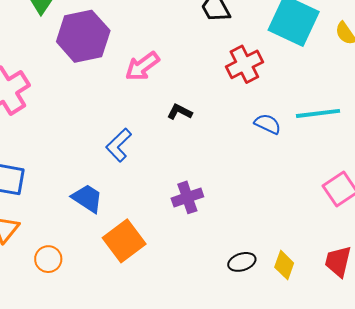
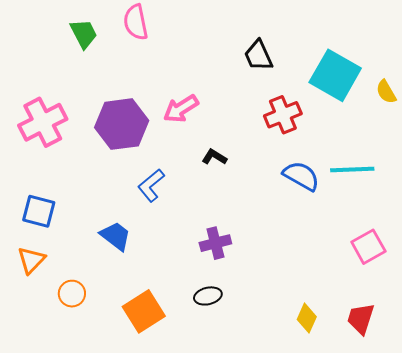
purple hexagon: (83, 36) -> (122, 124), moved
blue semicircle: (268, 124) -> (301, 176), size x1.4
orange square: (124, 241) -> (144, 311), moved
black ellipse: (242, 262) -> (208, 296), moved

